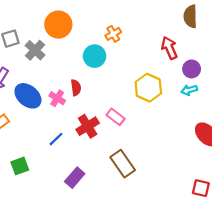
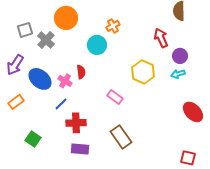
red cross: (88, 126) -> (76, 123), moved, turned 30
blue line: (56, 139) -> (61, 104), moved
green square: (20, 166) -> (33, 139), turned -35
purple rectangle: (75, 178) -> (80, 149), turned 54

